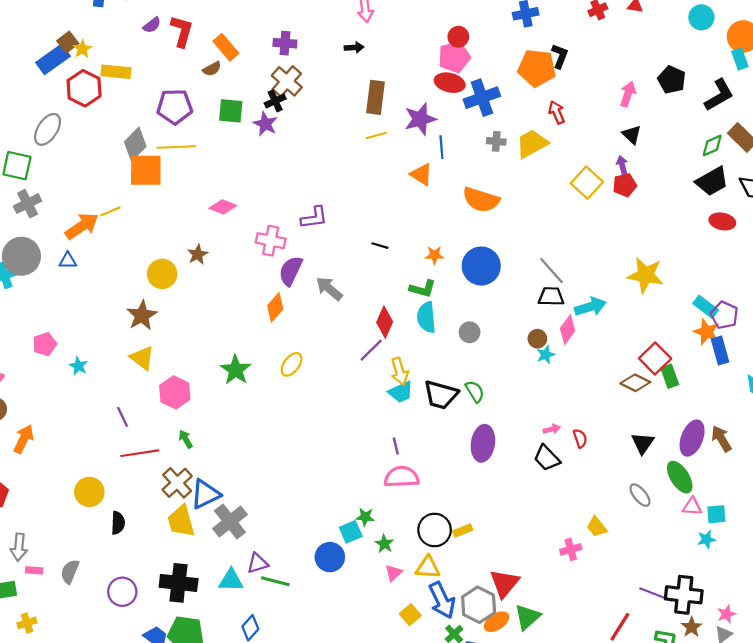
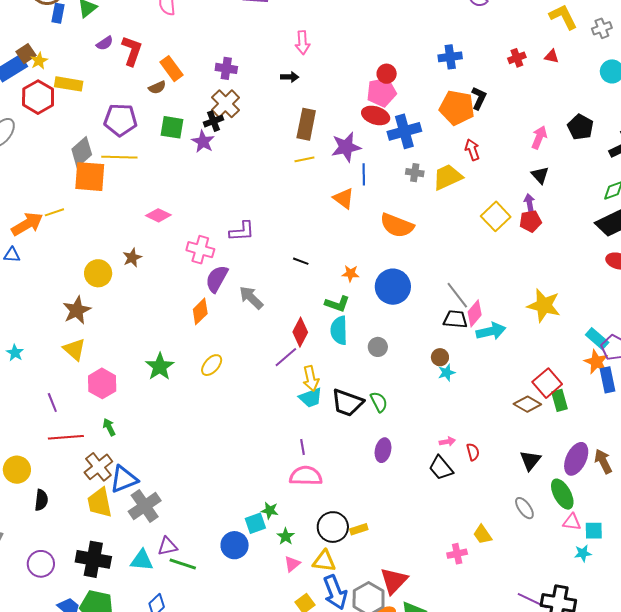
pink diamond: (568, 330) -> (475, 313), moved
purple ellipse: (483, 443) -> (383, 450), size x0.7

